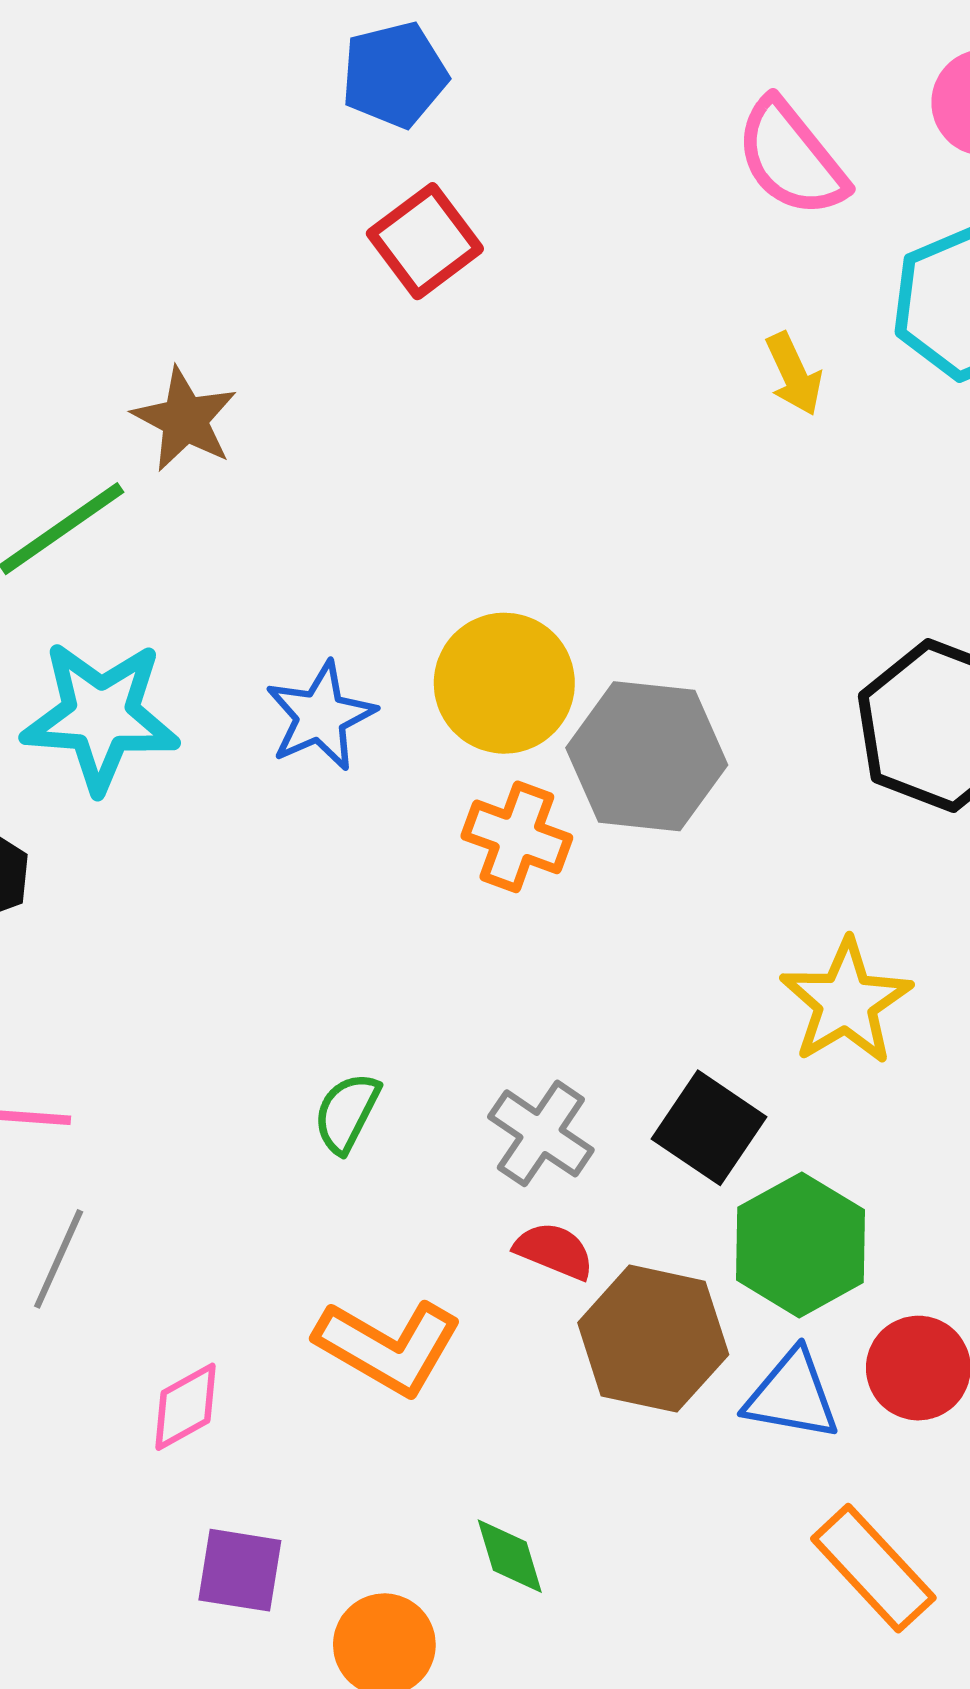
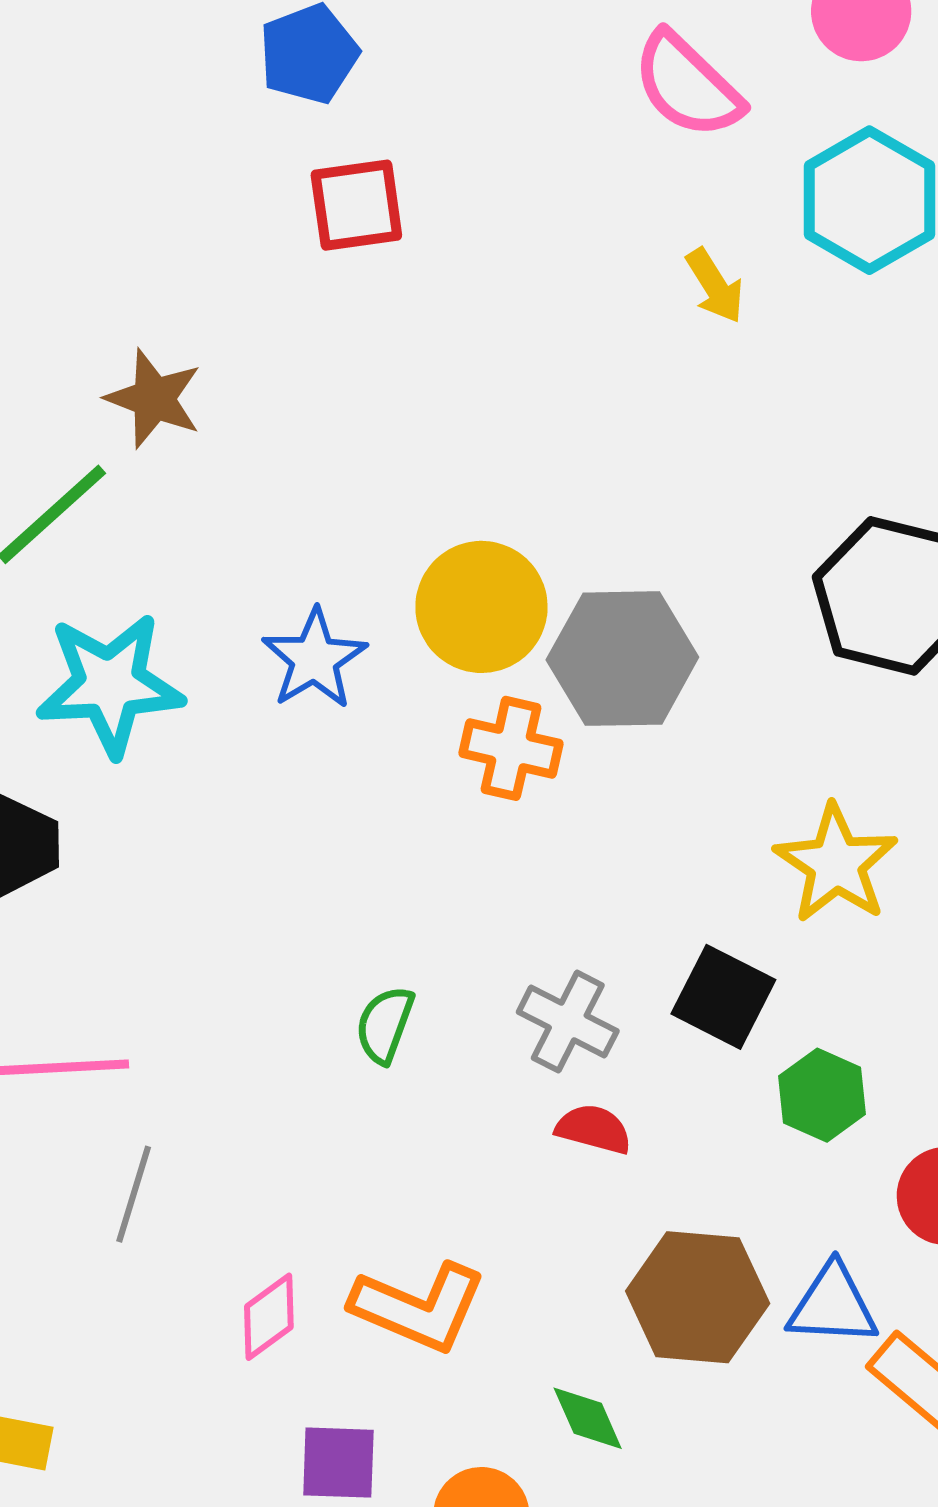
red square: (425, 241) -> (356, 205), turned 36
green hexagon: (801, 1245) -> (822, 1095), size x0.7
brown hexagon: (653, 1339) -> (698, 1297), moved
orange L-shape: (388, 1347) -> (419, 1307), moved
blue triangle: (792, 1395) -> (833, 1305), moved

